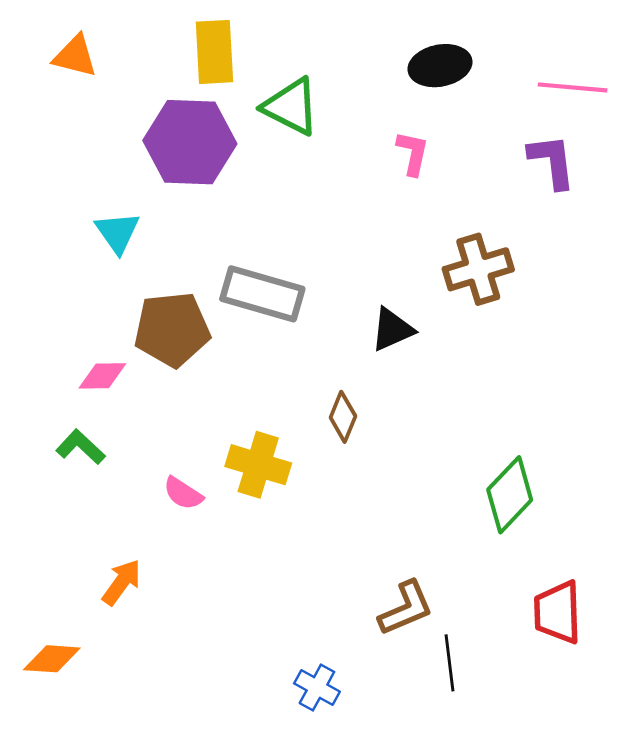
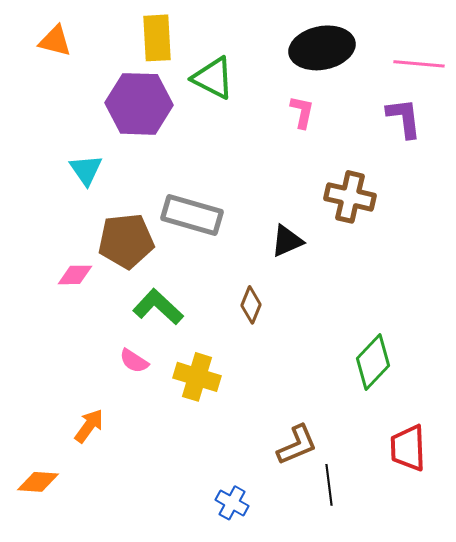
black ellipse: (440, 66) -> (322, 48), size x1.4
brown cross: (478, 269) -> (350, 197), turned 30
green L-shape: (81, 447) -> (158, 307), moved, size x1.4
yellow cross: (258, 465) -> (197, 377), moved

